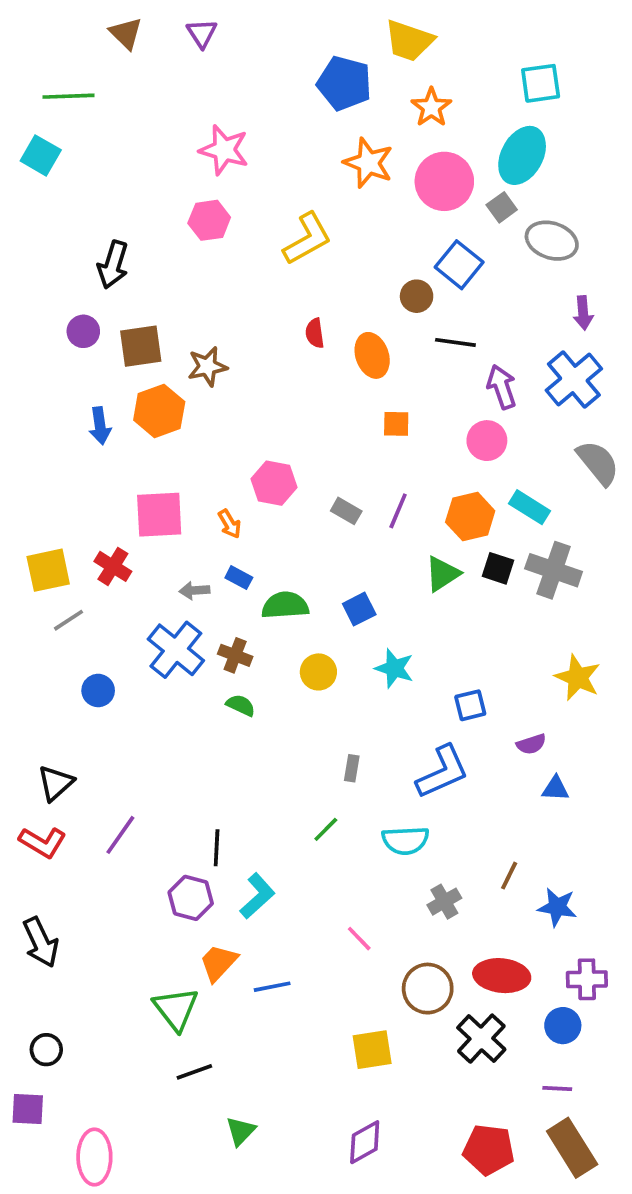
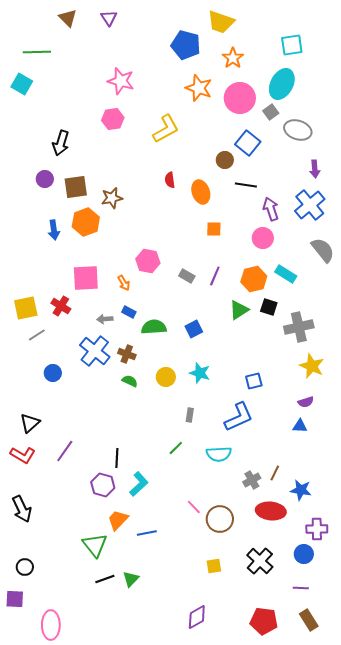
gray cross: (554, 570) -> (299, 327), moved, turned -32
cyan star: (394, 668) -> (200, 373), moved
yellow circle: (318, 672) -> (166, 377), moved
purple semicircle: (531, 744) -> (306, 402), moved
gray cross: (444, 902) -> (252, 480), moved
red ellipse: (502, 976) -> (271, 511), moved
brown circle: (428, 989) -> (220, 519), moved
yellow square: (372, 1050) -> (214, 566), moved, size x0.7
green triangle: (241, 1131) -> (131, 579), moved
brown rectangle: (572, 1148) -> (309, 620), size x0.7

